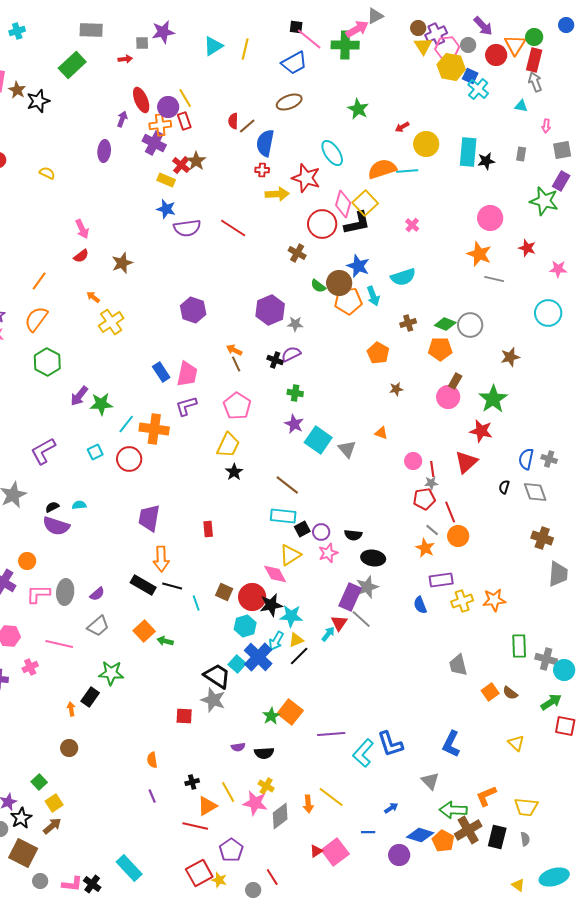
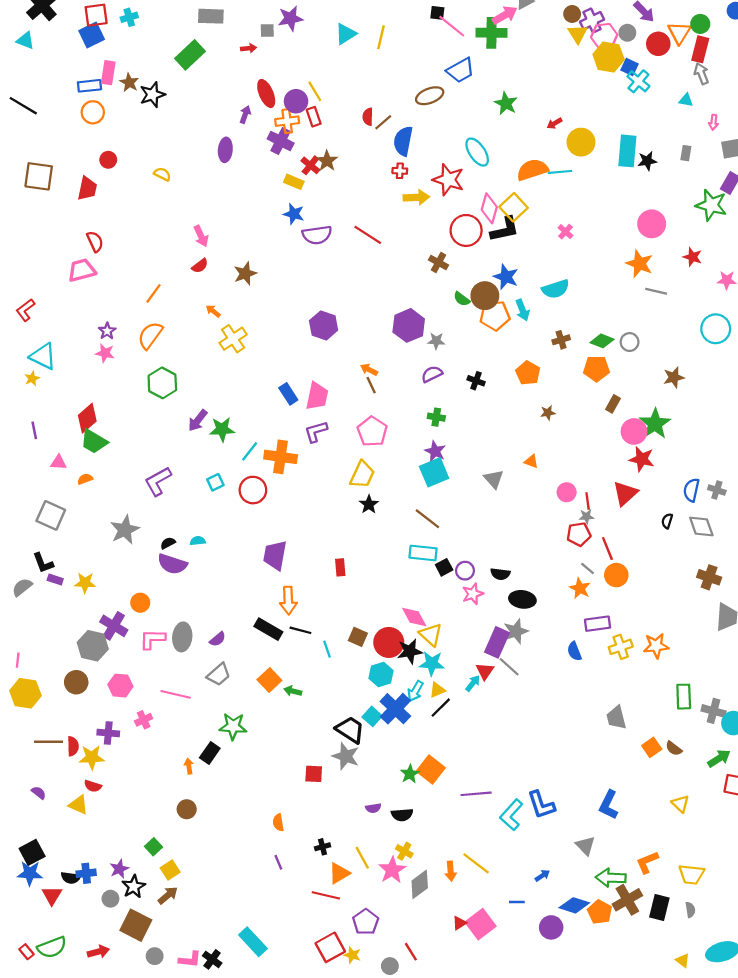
blue trapezoid: (294, 63) -> (461, 70), moved
gray circle: (470, 325) -> (630, 342), size x0.7
black cross: (275, 360) -> (476, 381), moved
pink circle: (448, 397) -> (634, 431), moved
cyan square: (318, 440) -> (434, 472), moved, turned 32
yellow triangle: (290, 555) -> (431, 635), moved, turned -45
pink star: (255, 803) -> (392, 870), turned 30

